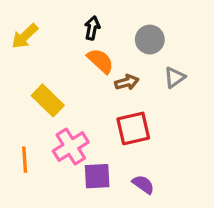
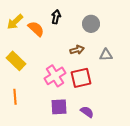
orange semicircle: (100, 61) -> (36, 29), moved
gray triangle: (174, 77) -> (106, 55), moved, turned 32
yellow rectangle: (48, 100) -> (16, 61), moved
pink cross: (71, 147) -> (55, 76), moved

